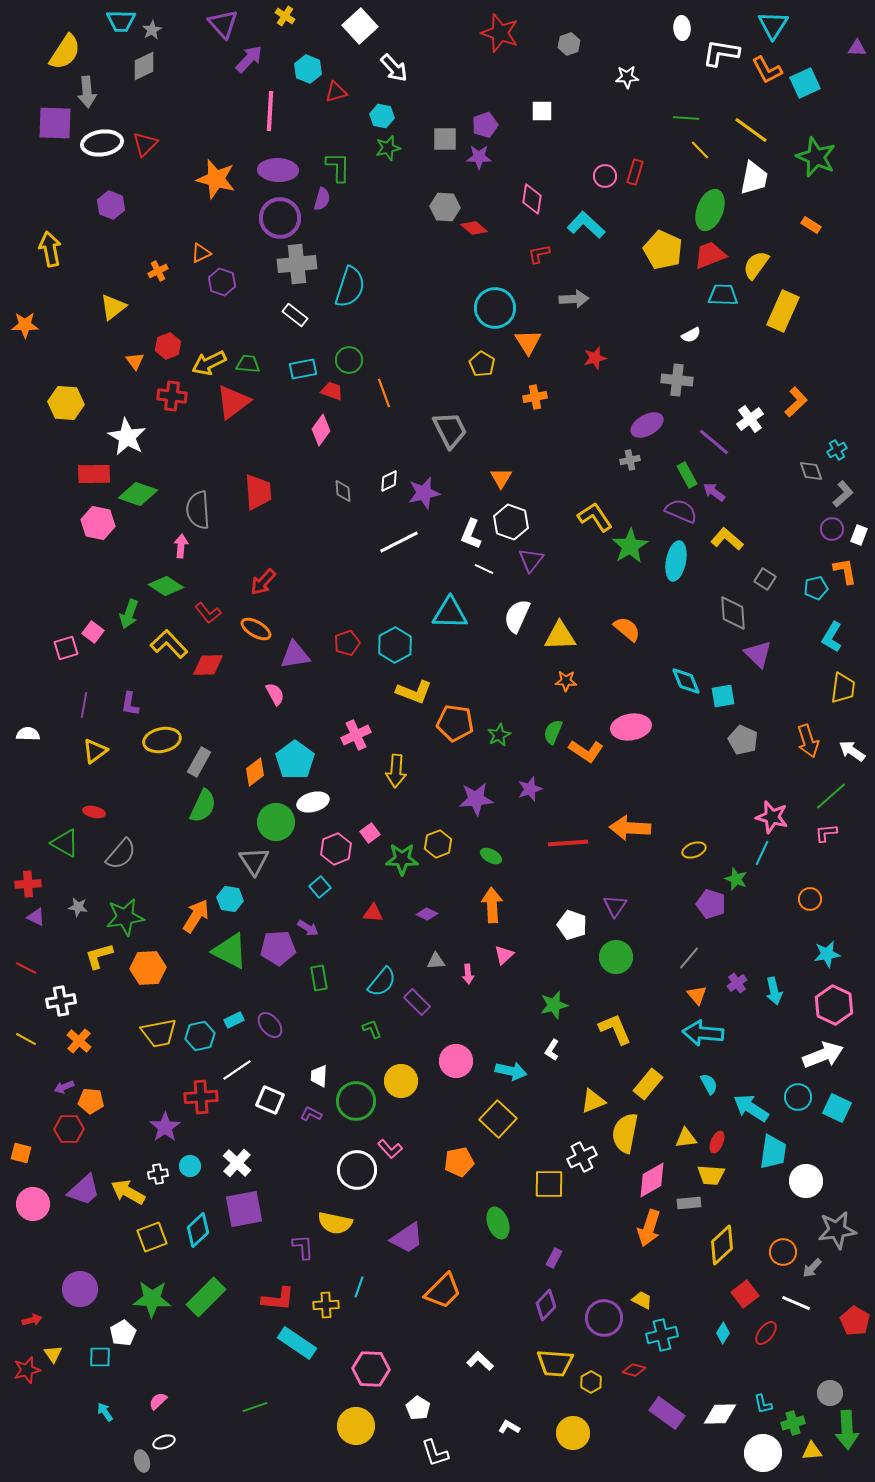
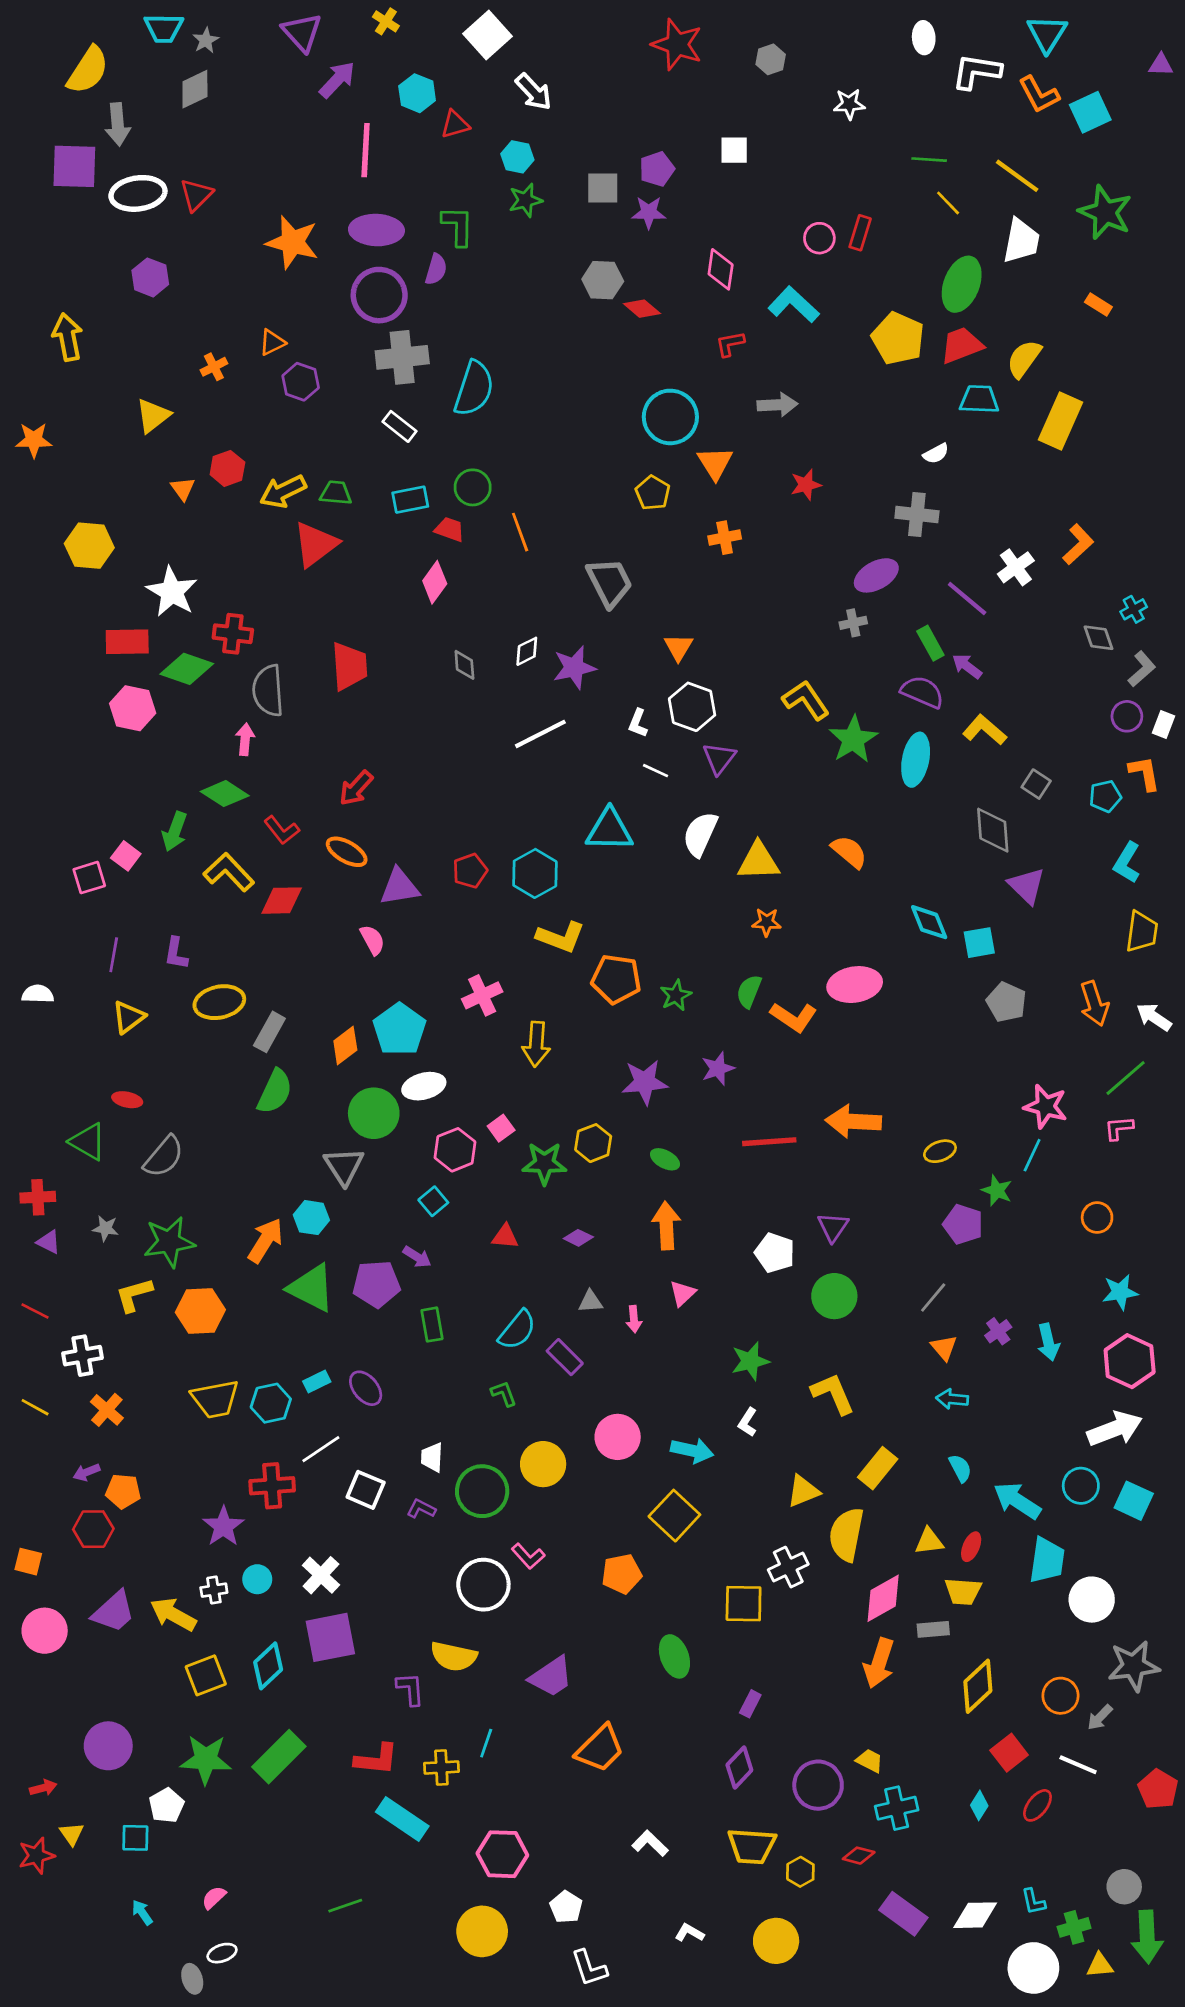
red cross: (172, 396) -> (233, 634), moved
white L-shape: (471, 534) -> (638, 723), size x0.7
cyan arrow: (703, 1033) -> (952, 1399), size x0.6

